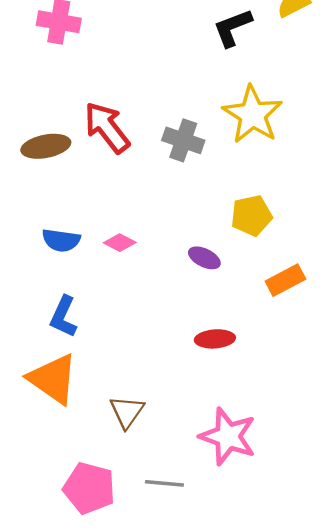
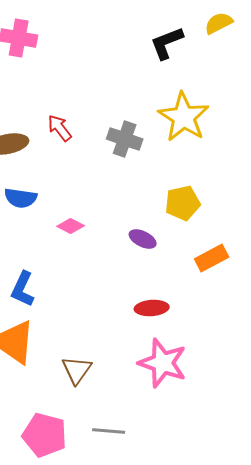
red arrow: (107, 127) -> (60, 128), size x0.6
blue semicircle: (61, 240) -> (21, 198), moved
pink star: (228, 436) -> (163, 363), moved

